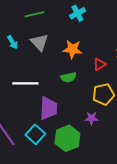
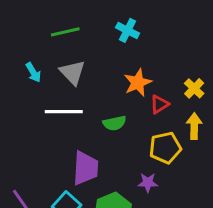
cyan cross: (77, 13) -> (128, 30), turned -35
orange star: (72, 49) -> (138, 83), moved, turned -30
white line: (25, 83) -> (64, 112), moved

